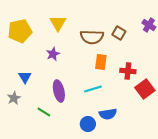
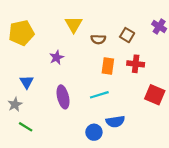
yellow triangle: (58, 23) -> (74, 24), moved
brown semicircle: (92, 37) -> (98, 39), size x0.6
red cross: (128, 71) -> (136, 64), moved
red square: (145, 89) -> (155, 95), turned -30
green line: (44, 112) -> (26, 127), moved

